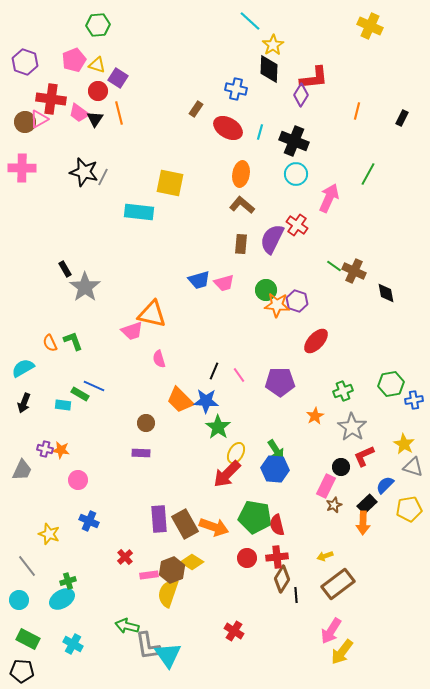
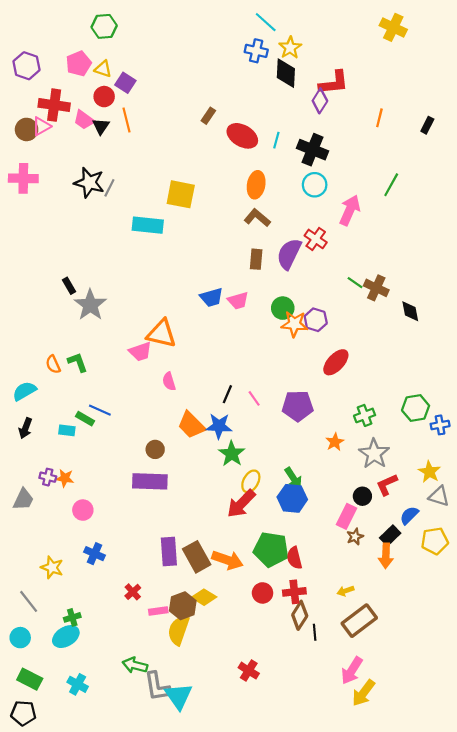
blue cross: (236, 89) -> (256, 51), moved
purple rectangle: (141, 453) -> (150, 481), size x1.8

